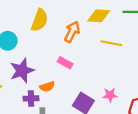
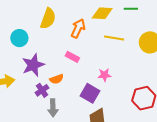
pink star: (110, 95) -> (104, 75), moved
purple cross: (31, 98) -> (42, 90), turned -32

